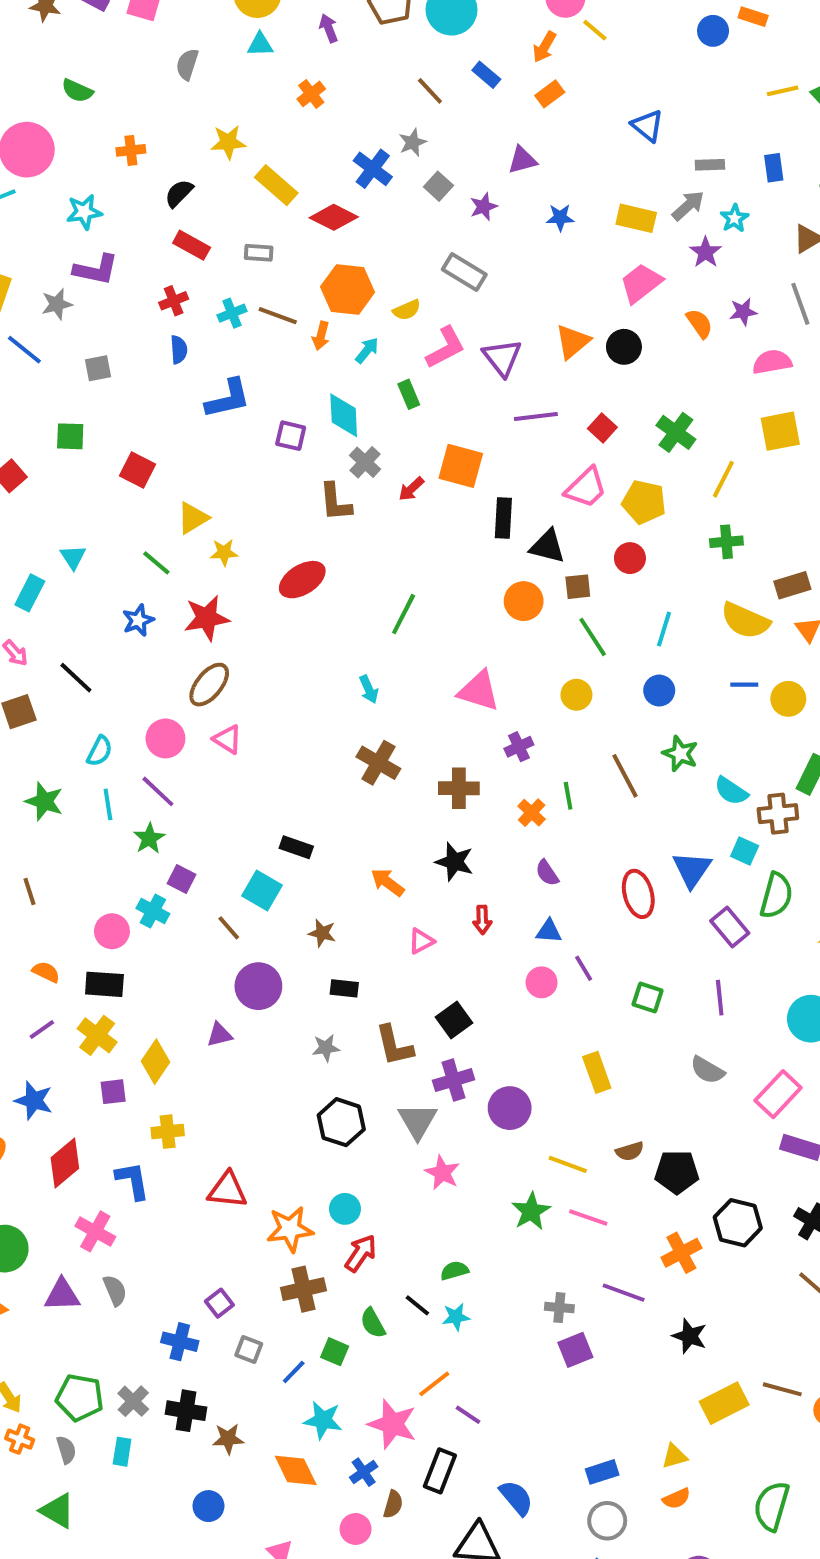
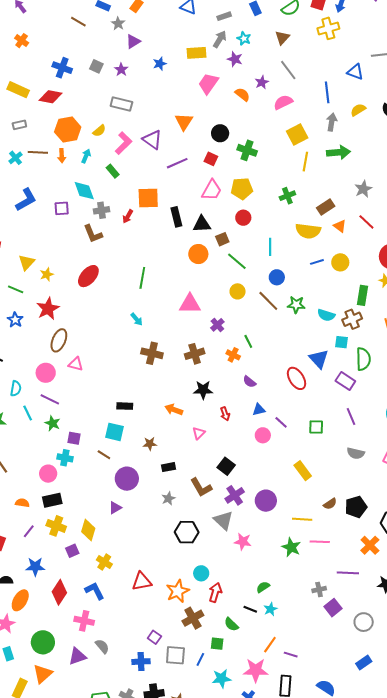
gray star: (413, 142) -> (118, 24), moved
black circle: (624, 347) -> (220, 133), moved
gray cross: (365, 462) -> (101, 210), turned -35
yellow line: (723, 479) -> (305, 162), moved
brown line: (625, 776) -> (268, 301), moved
yellow cross: (168, 1132) -> (104, 562), turned -35
gray square: (249, 1349) -> (175, 655), size x1.5
gray circle: (607, 1521) -> (364, 622), moved

